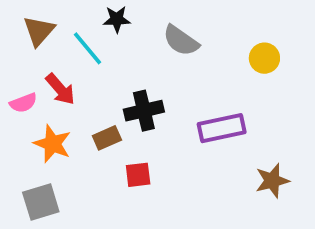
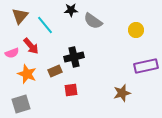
black star: (117, 19) -> (71, 10), moved
purple rectangle: (222, 128) -> (146, 66), moved
brown star: (272, 181) -> (122, 93), moved

